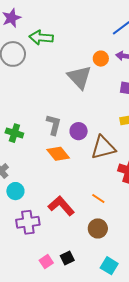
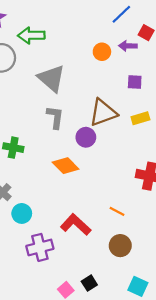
gray triangle: (79, 77) -> (52, 78), moved
gray L-shape: (54, 125) -> (55, 117), moved
brown triangle: (103, 148) -> (103, 113), moved

